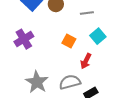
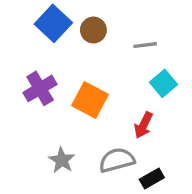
orange square: (69, 41) -> (90, 100), moved, size x1.5
gray star: (37, 82) -> (62, 160), size x0.7

